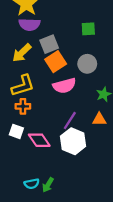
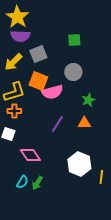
orange square: (56, 62) -> (38, 81), moved, turned -36
pink diamond: (39, 140) -> (30, 155), moved
white hexagon: (73, 141) -> (79, 164), moved
cyan semicircle: (32, 184) -> (22, 182), turned -48

